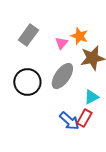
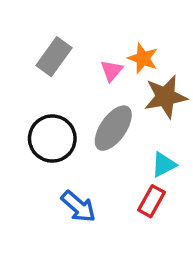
blue arrow: (69, 121) -> (78, 206), moved

